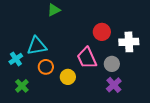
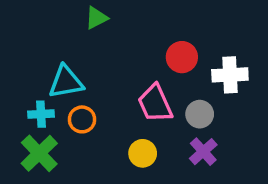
cyan cross: (16, 59) -> (41, 114), moved, turned 32
yellow circle: (68, 77) -> (143, 153), moved
green cross: (22, 86) -> (39, 153), size x1.5

